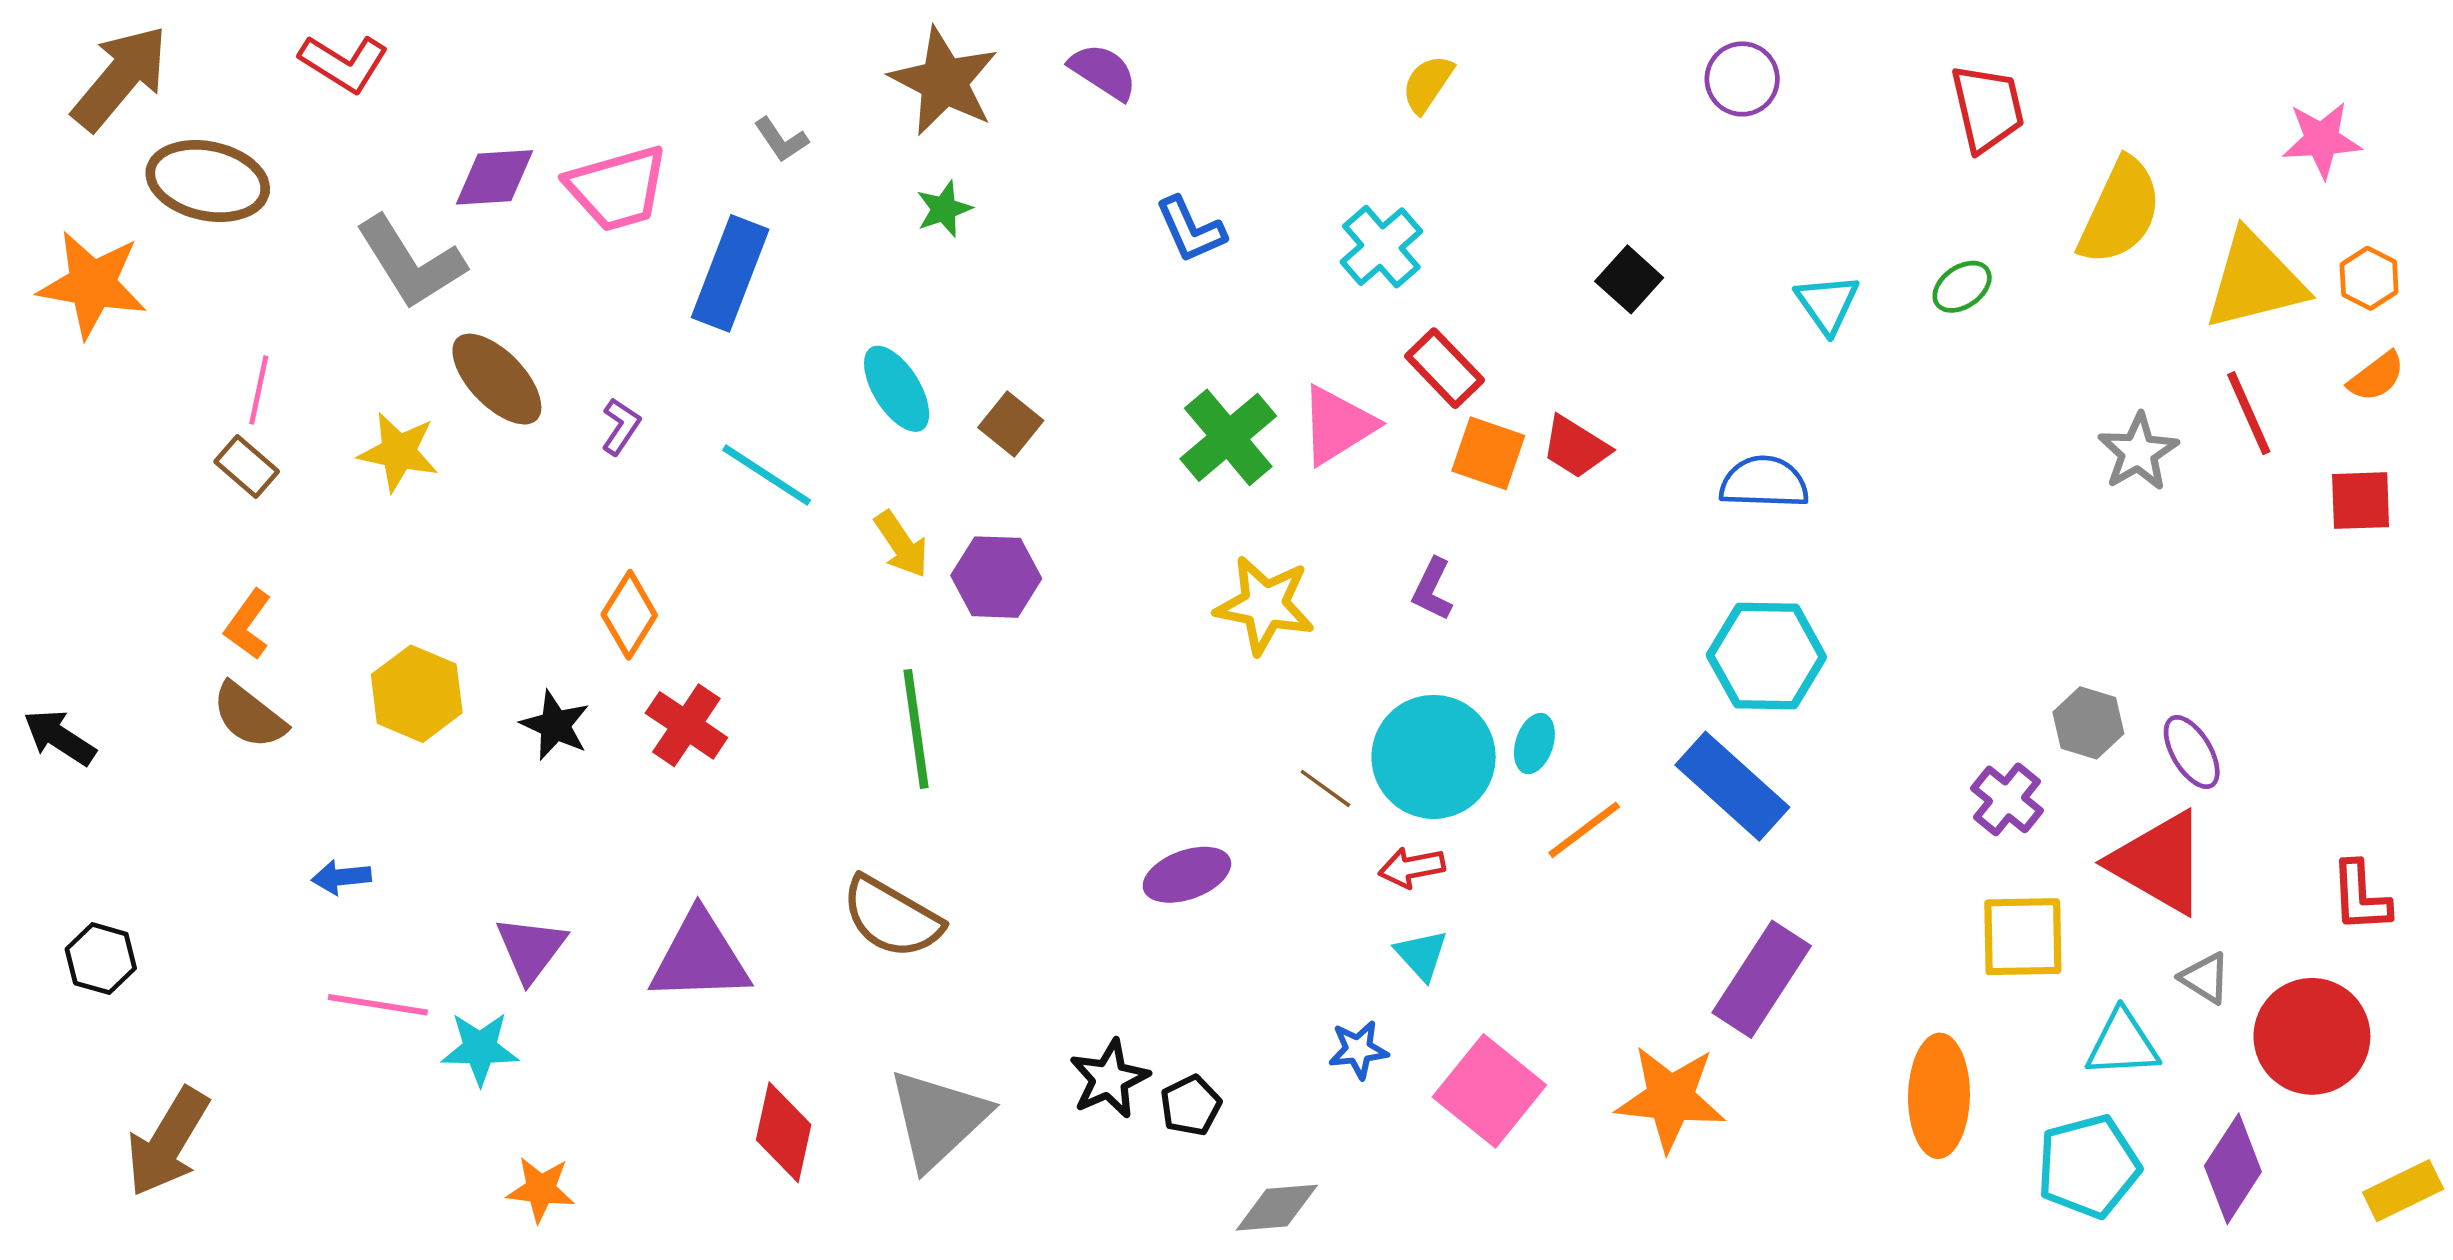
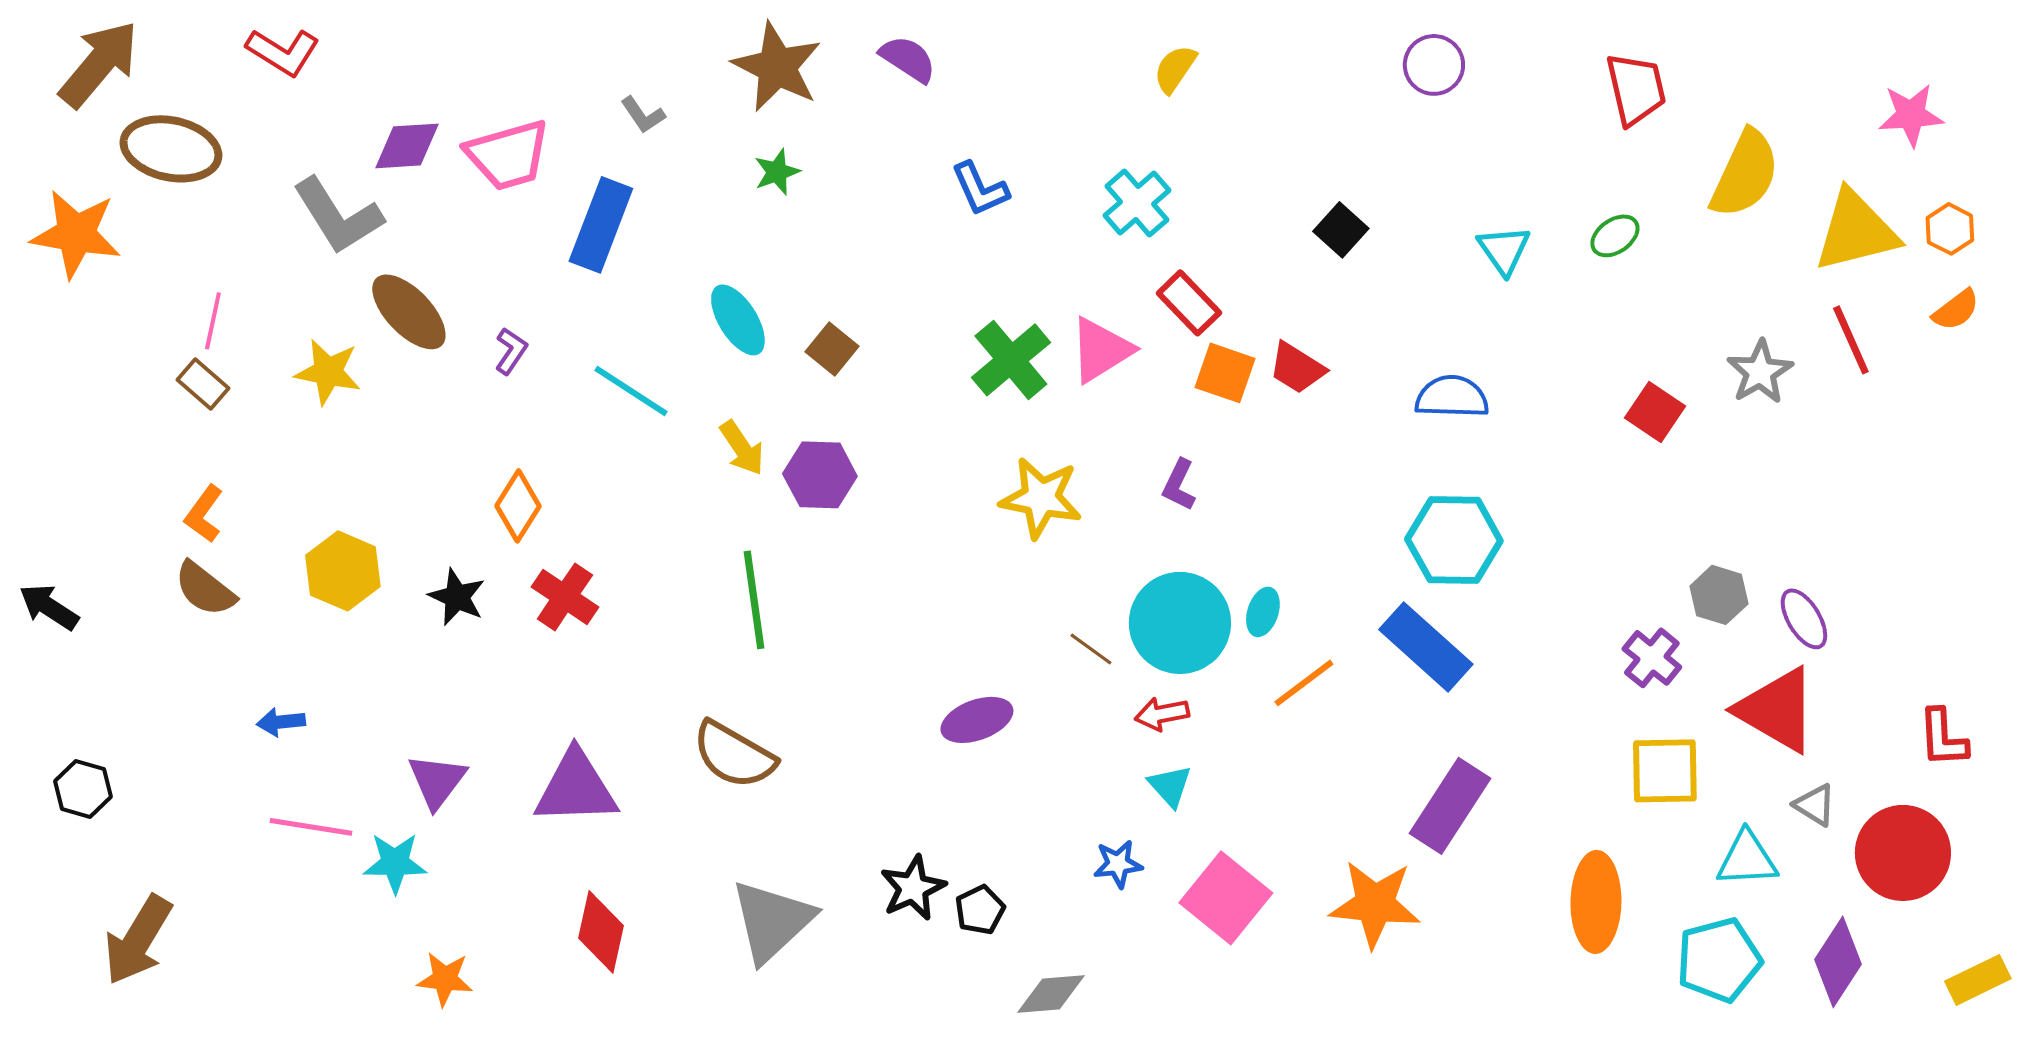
red square: (2361, 501) -> (1655, 412), moved, turned 36
red diamond: (784, 1132) -> (601, 932), moved

